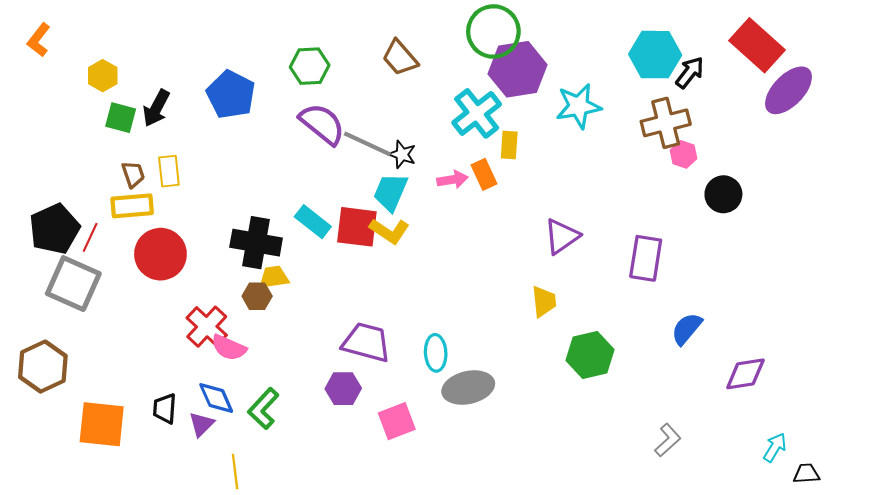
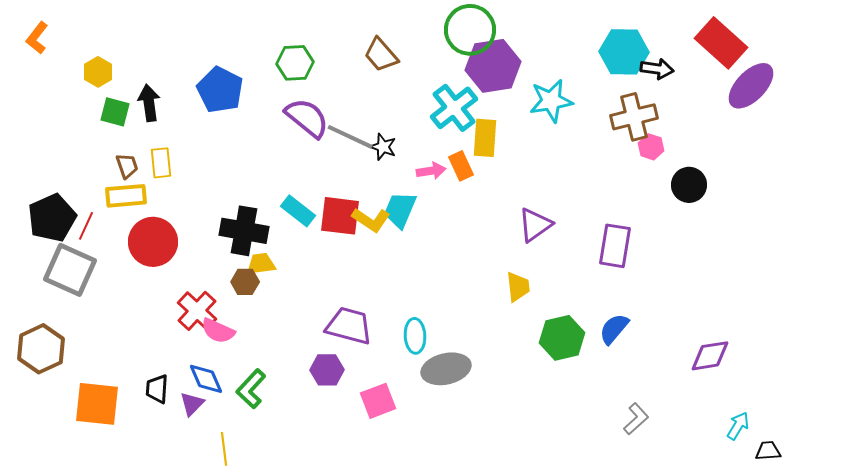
black arrow: (690, 72) -> (657, 69), turned 60
black arrow: (156, 108) -> (149, 103), turned 144
yellow rectangle: (509, 145) -> (485, 138), size x1.4
cyan trapezoid: (390, 192) -> (400, 210), moved
blue semicircle: (687, 329) -> (614, 329), moved

